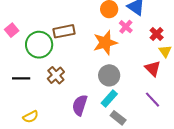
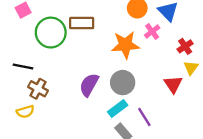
brown cross: (56, 75) -> (38, 89), moved, turned -30
purple line: (153, 100) -> (144, 117), moved
purple semicircle: (80, 105) -> (89, 85), moved

